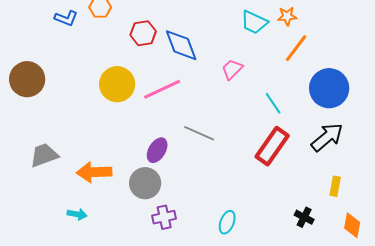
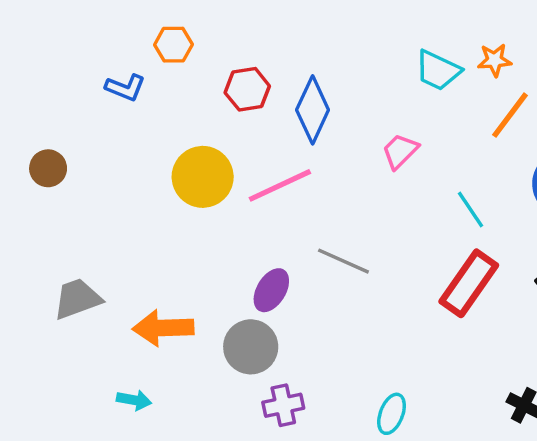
blue L-shape: (66, 18) -> (125, 88), moved
blue diamond: (181, 45) -> (313, 110), turned 45
brown circle: (27, 79) -> (48, 168), size x0.6

